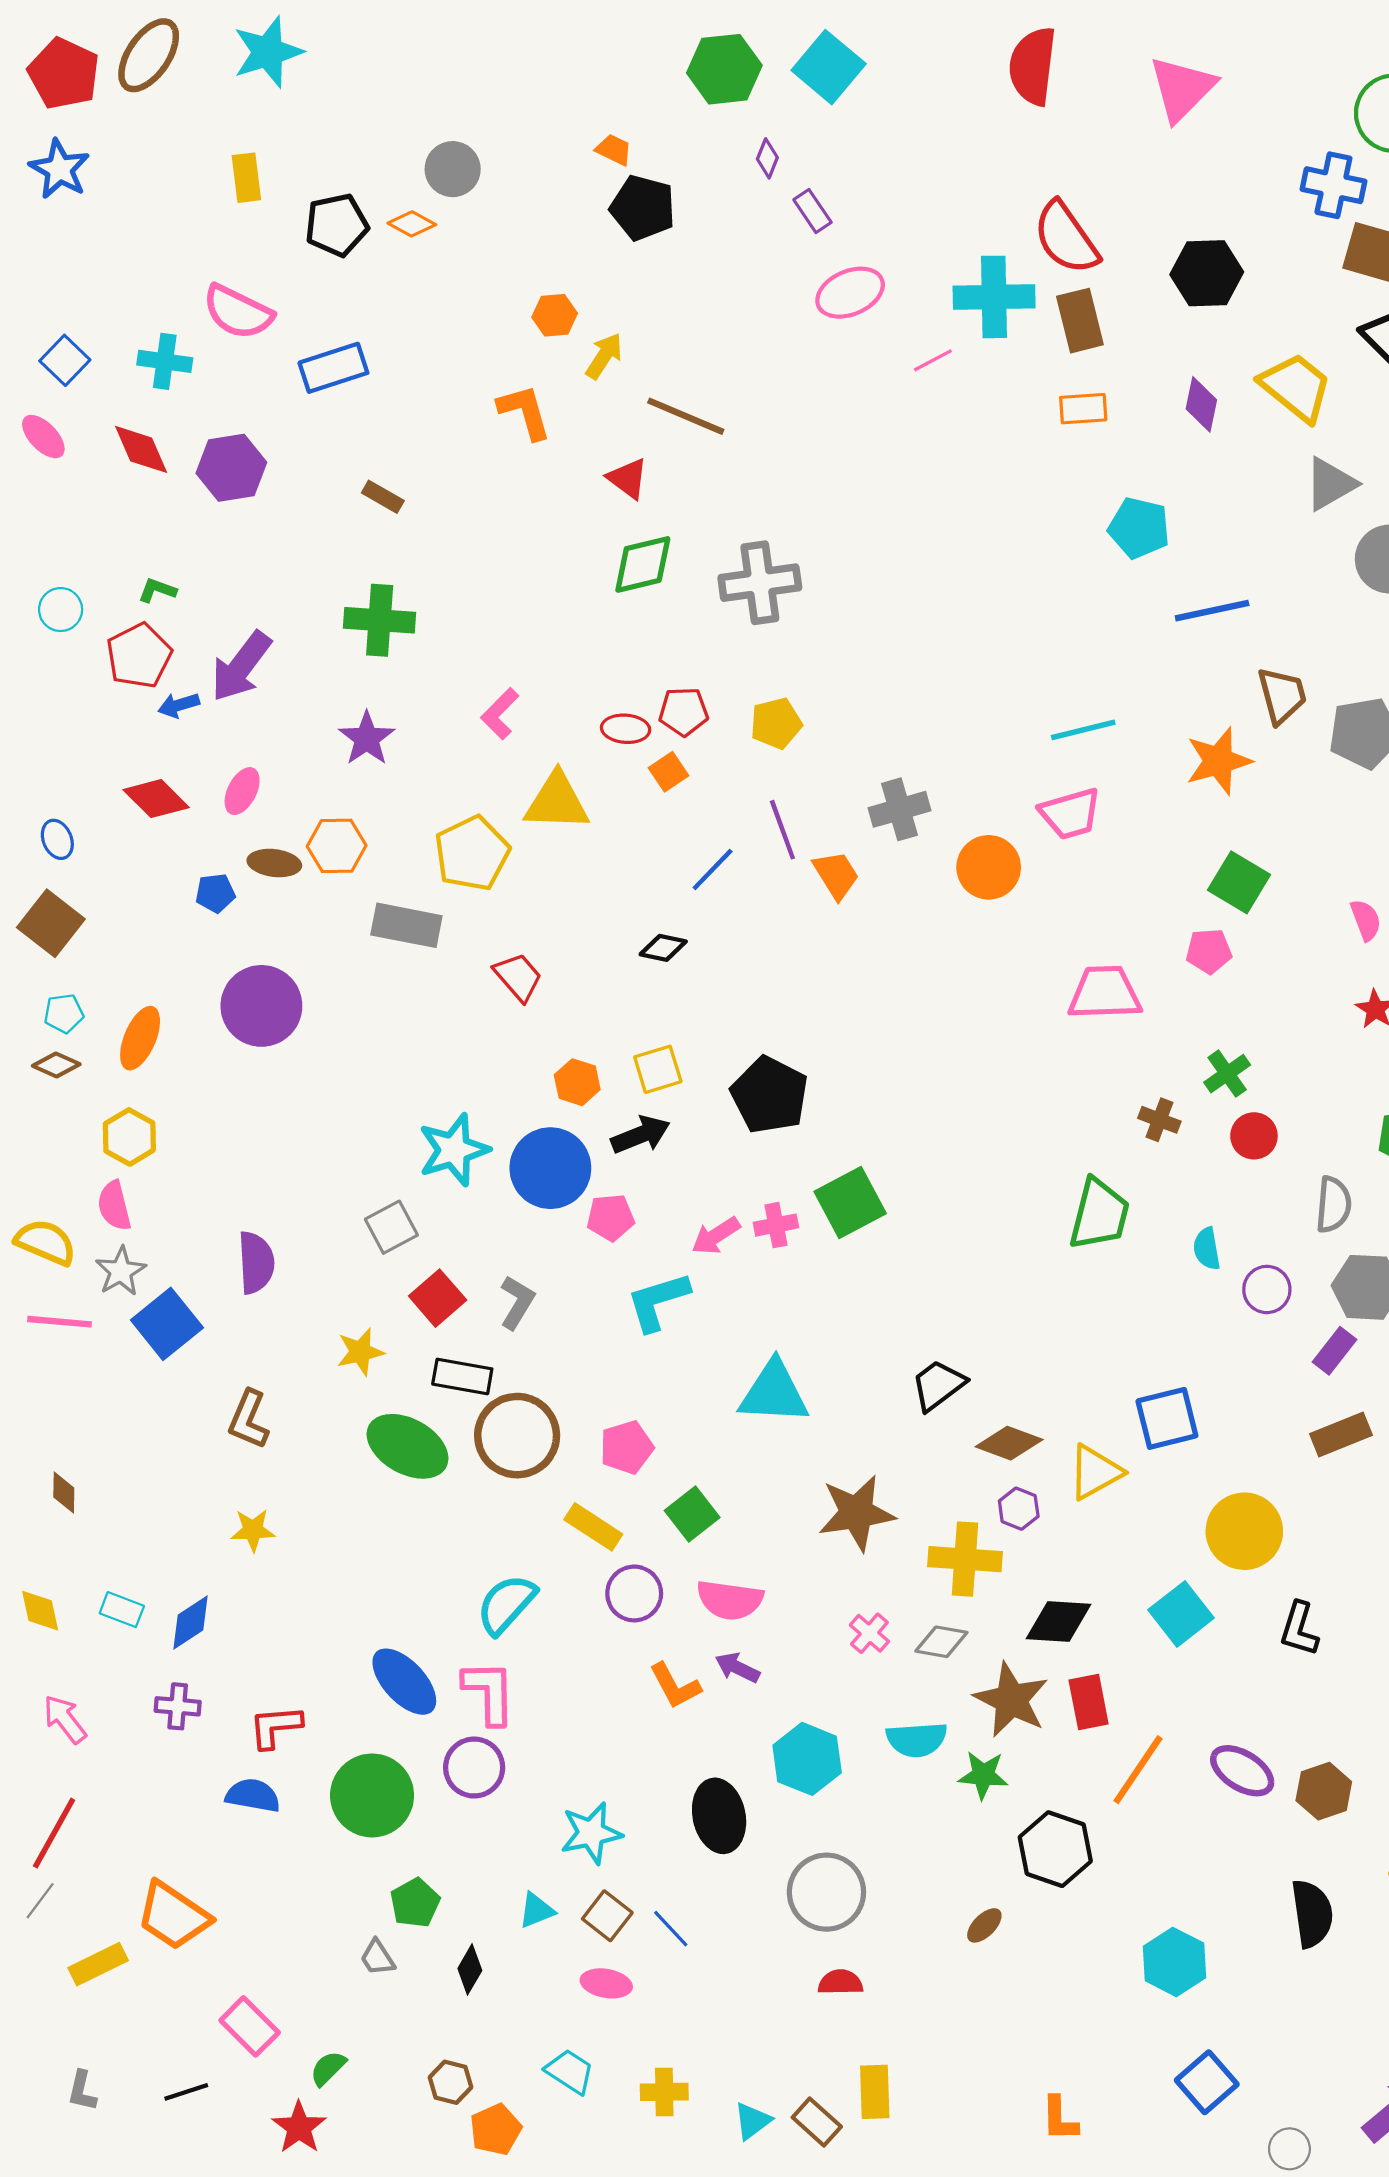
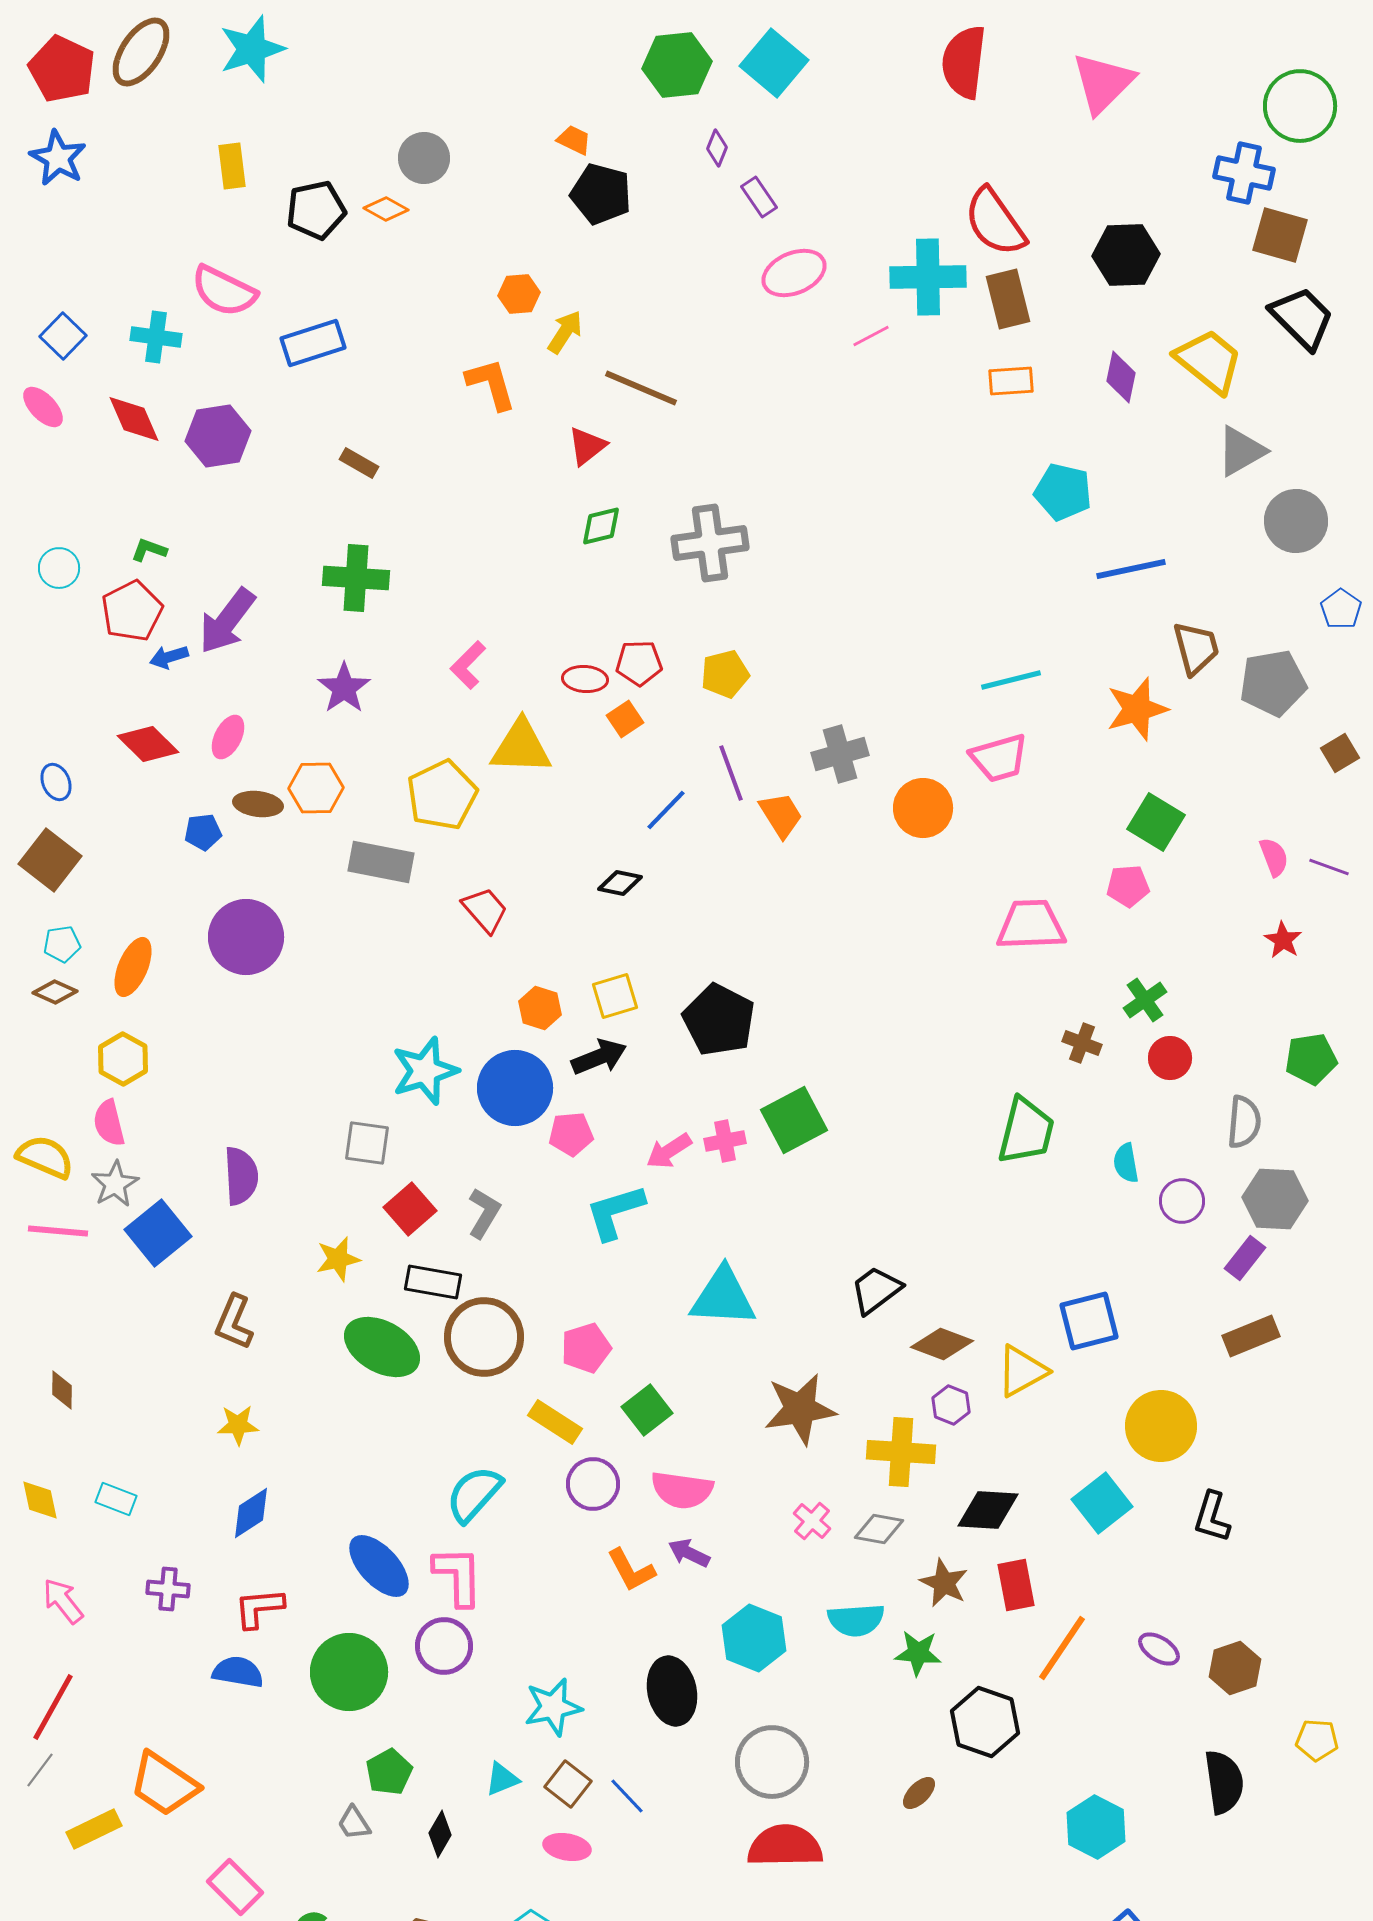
red triangle: (628, 478) -> (587, 446), turned 45
green diamond: (643, 564) -> (601, 526), size x0.7
gray square: (391, 1227) -> (367, 1143), turned 36
blue diamond: (191, 1622) -> (251, 1513), moved
brown star: (1011, 1700) -> (944, 1583), size x0.7
purple ellipse: (1242, 1771) -> (1159, 1649), size x0.7
red semicircle: (840, 1982) -> (785, 1846), size x1.8

